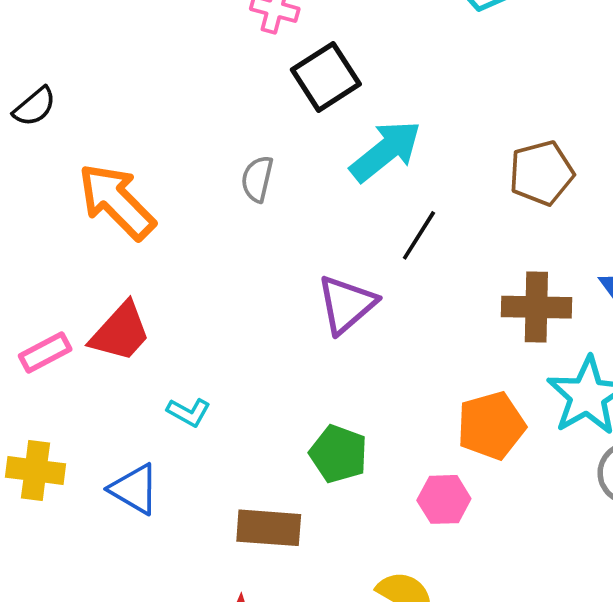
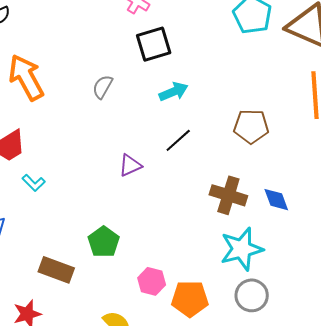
cyan arrow: (386, 151) -> (174, 92), size x0.7
purple triangle: (346, 304) -> (130, 165), size x0.7
cyan L-shape: (189, 412) -> (34, 183), moved
orange pentagon: (491, 426) -> (190, 299), moved

